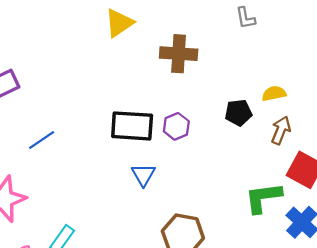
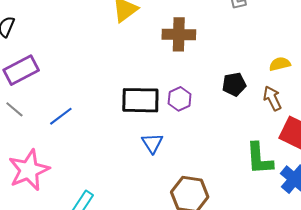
yellow semicircle: (274, 94) -> (280, 64), moved
brown arrow: (281, 130) -> (272, 98), turned -45
green L-shape: (263, 198) -> (259, 159), turned -84

